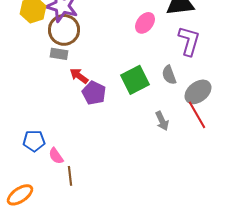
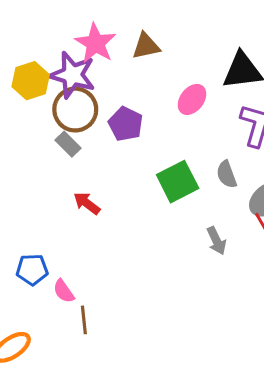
gray rectangle: (59, 54) -> (68, 144), turned 36
red arrow: (79, 76) -> (87, 203), moved
purple pentagon: (94, 93) -> (126, 124), moved

